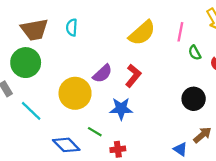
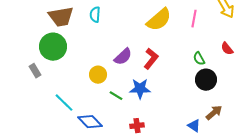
green semicircle: (195, 53) -> (199, 59), moved
yellow circle: (75, 93) -> (98, 75), size x0.6
cyan line: (31, 111) -> (64, 103), moved
green line: (95, 132) -> (116, 96), moved

